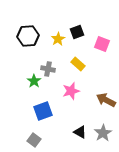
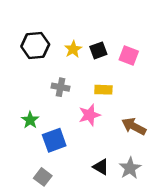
black square: (77, 32) -> (98, 50), moved
yellow rectangle: (78, 64) -> (103, 90), moved, turned -40
green star: (34, 81) -> (30, 120), moved

